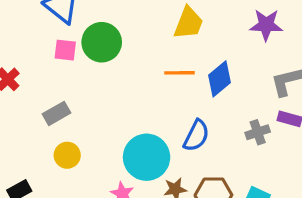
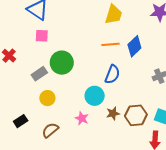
green circle: (102, 42) -> (62, 63), moved
blue semicircle: (196, 136) -> (112, 74), moved
cyan circle: (147, 157) -> (95, 96), size x0.7

